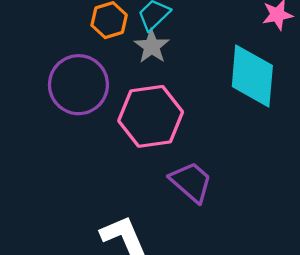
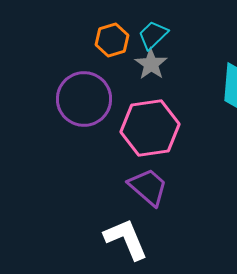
purple trapezoid: (191, 182) -> (148, 187), moved

